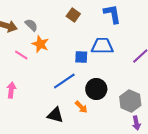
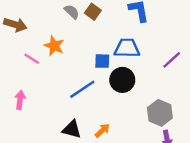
gray semicircle: (31, 25) -> (72, 12), moved
black circle: (96, 89) -> (122, 80), moved
orange arrow: (81, 107) -> (102, 130), moved, turned -88

